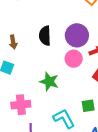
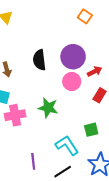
pink cross: (21, 105) -> (15, 115), moved

